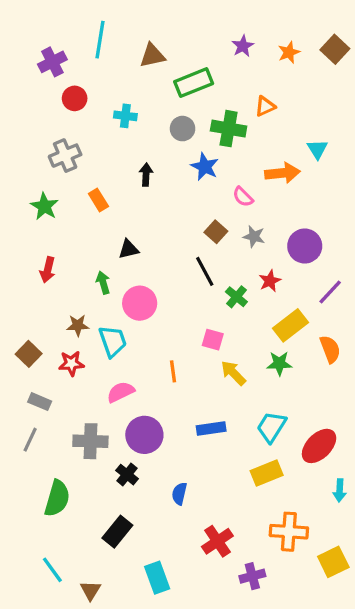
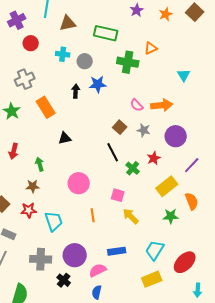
brown triangle: (152, 56) -> (68, 23), moved
green rectangle: (194, 83) -> (106, 33), turned 35
gray circle: (183, 129) -> (85, 61), moved
blue star: (205, 167) -> (98, 84), moved, turned -30
orange arrow: (283, 173) -> (162, 105), moved
orange rectangle: (98, 200) -> (46, 107), size x1.5
green arrow: (103, 283) -> (40, 164), moved
pink circle: (140, 303) -> (79, 183), moved
cyan trapezoid: (113, 341) -> (54, 221), moved
green star: (279, 363) -> (171, 216), moved
pink semicircle: (121, 392) -> (98, 270), moved

